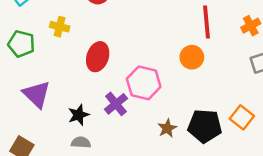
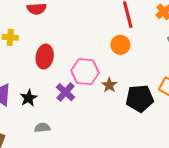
black star: (79, 115) -> (29, 98), moved
brown star: (167, 128) -> (109, 85), moved

